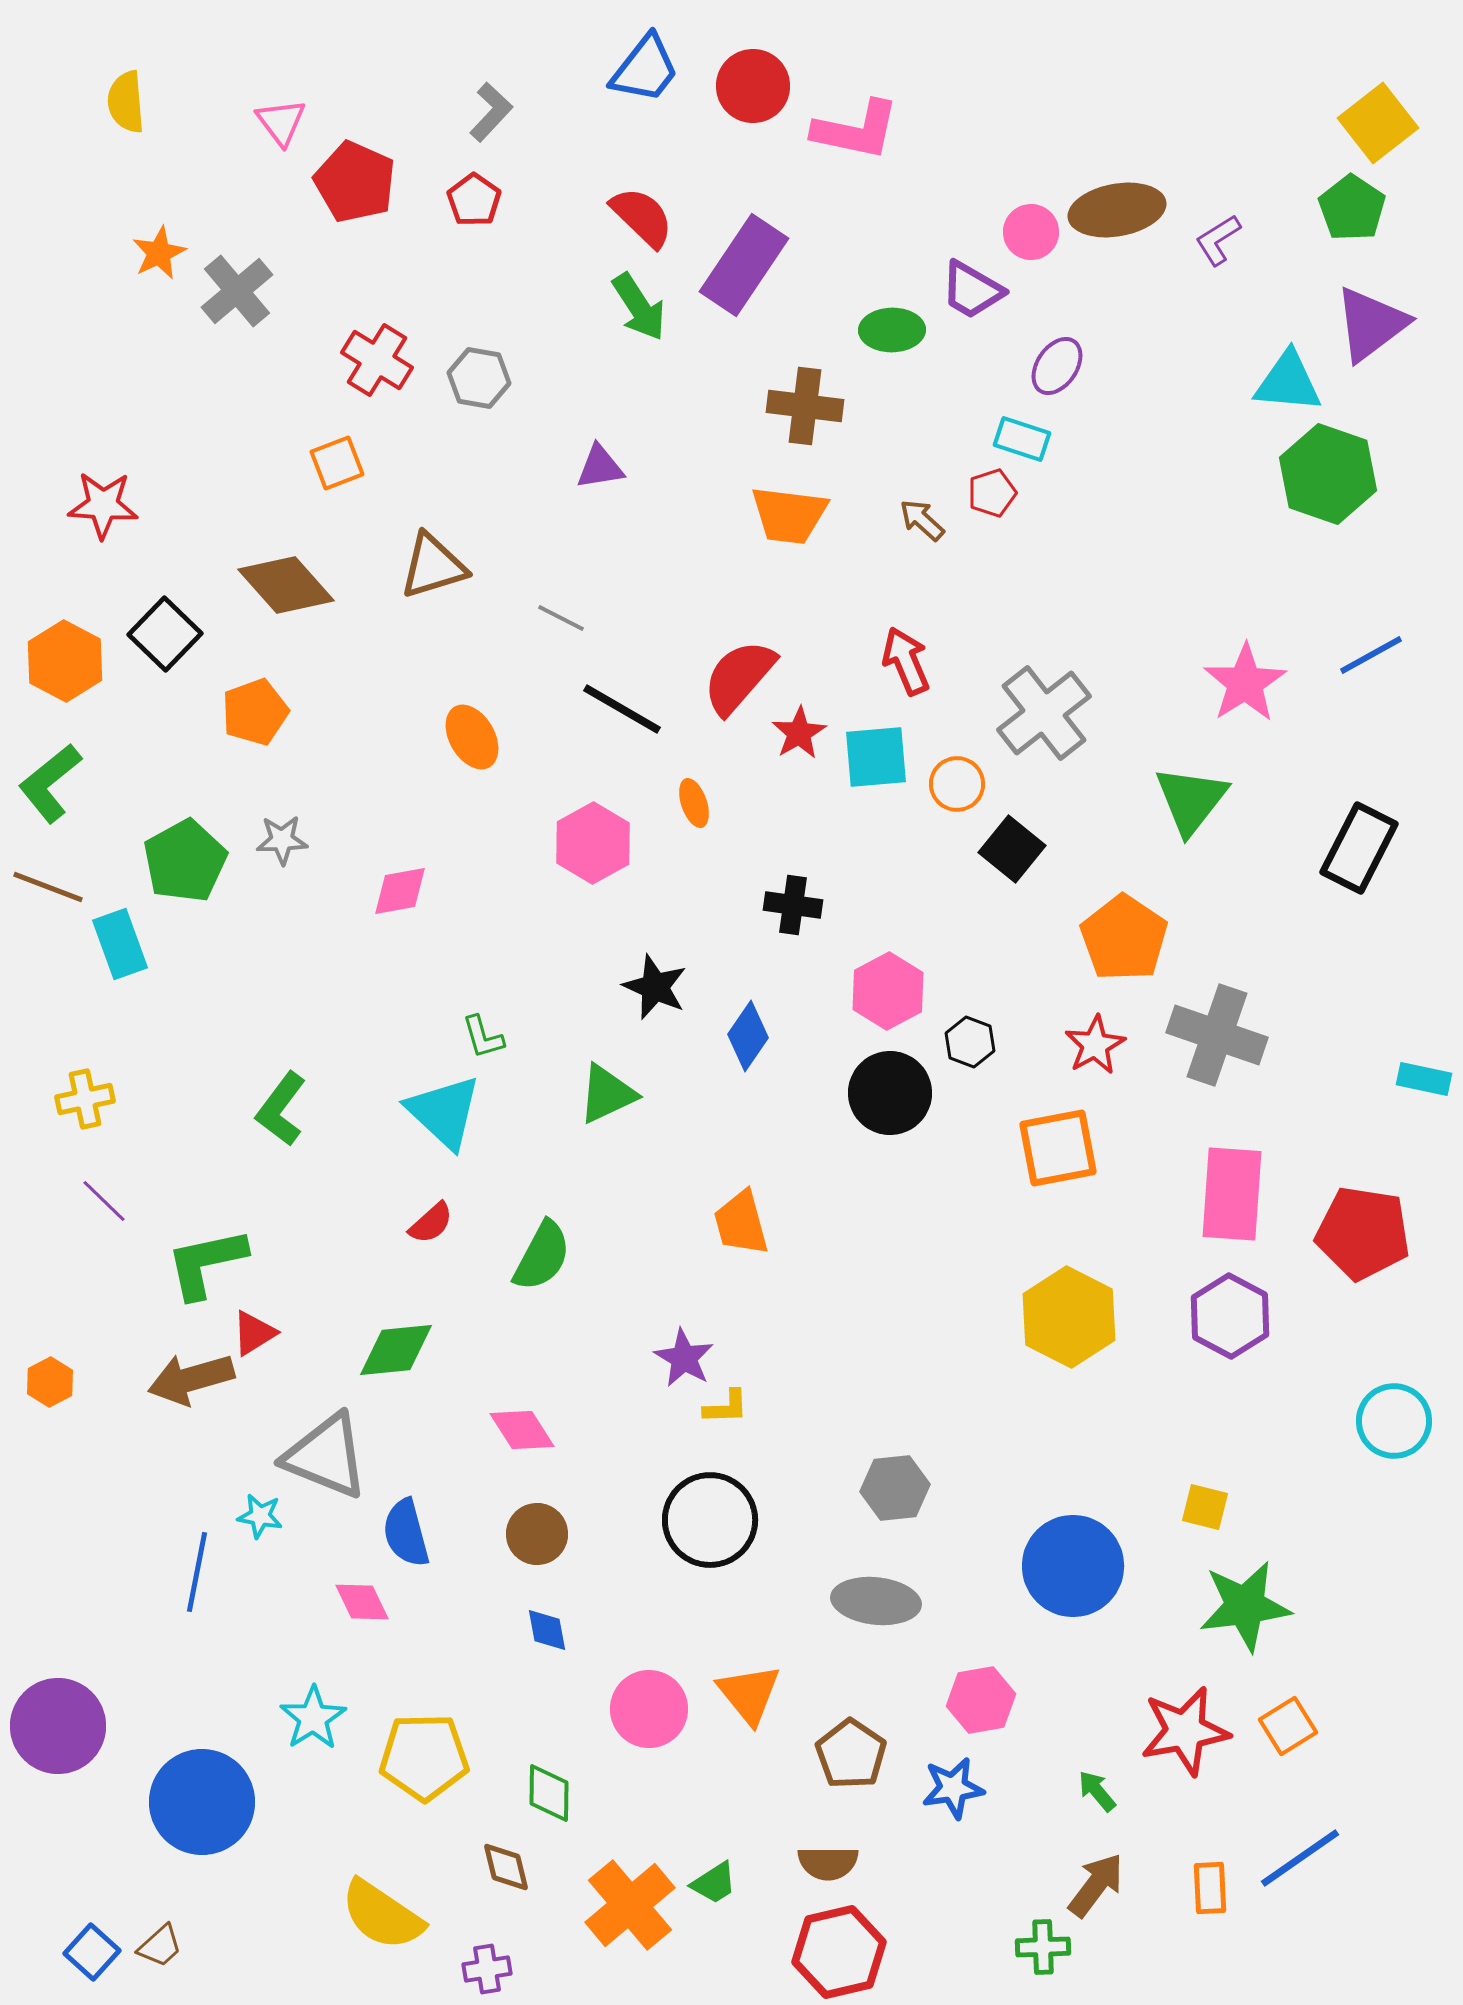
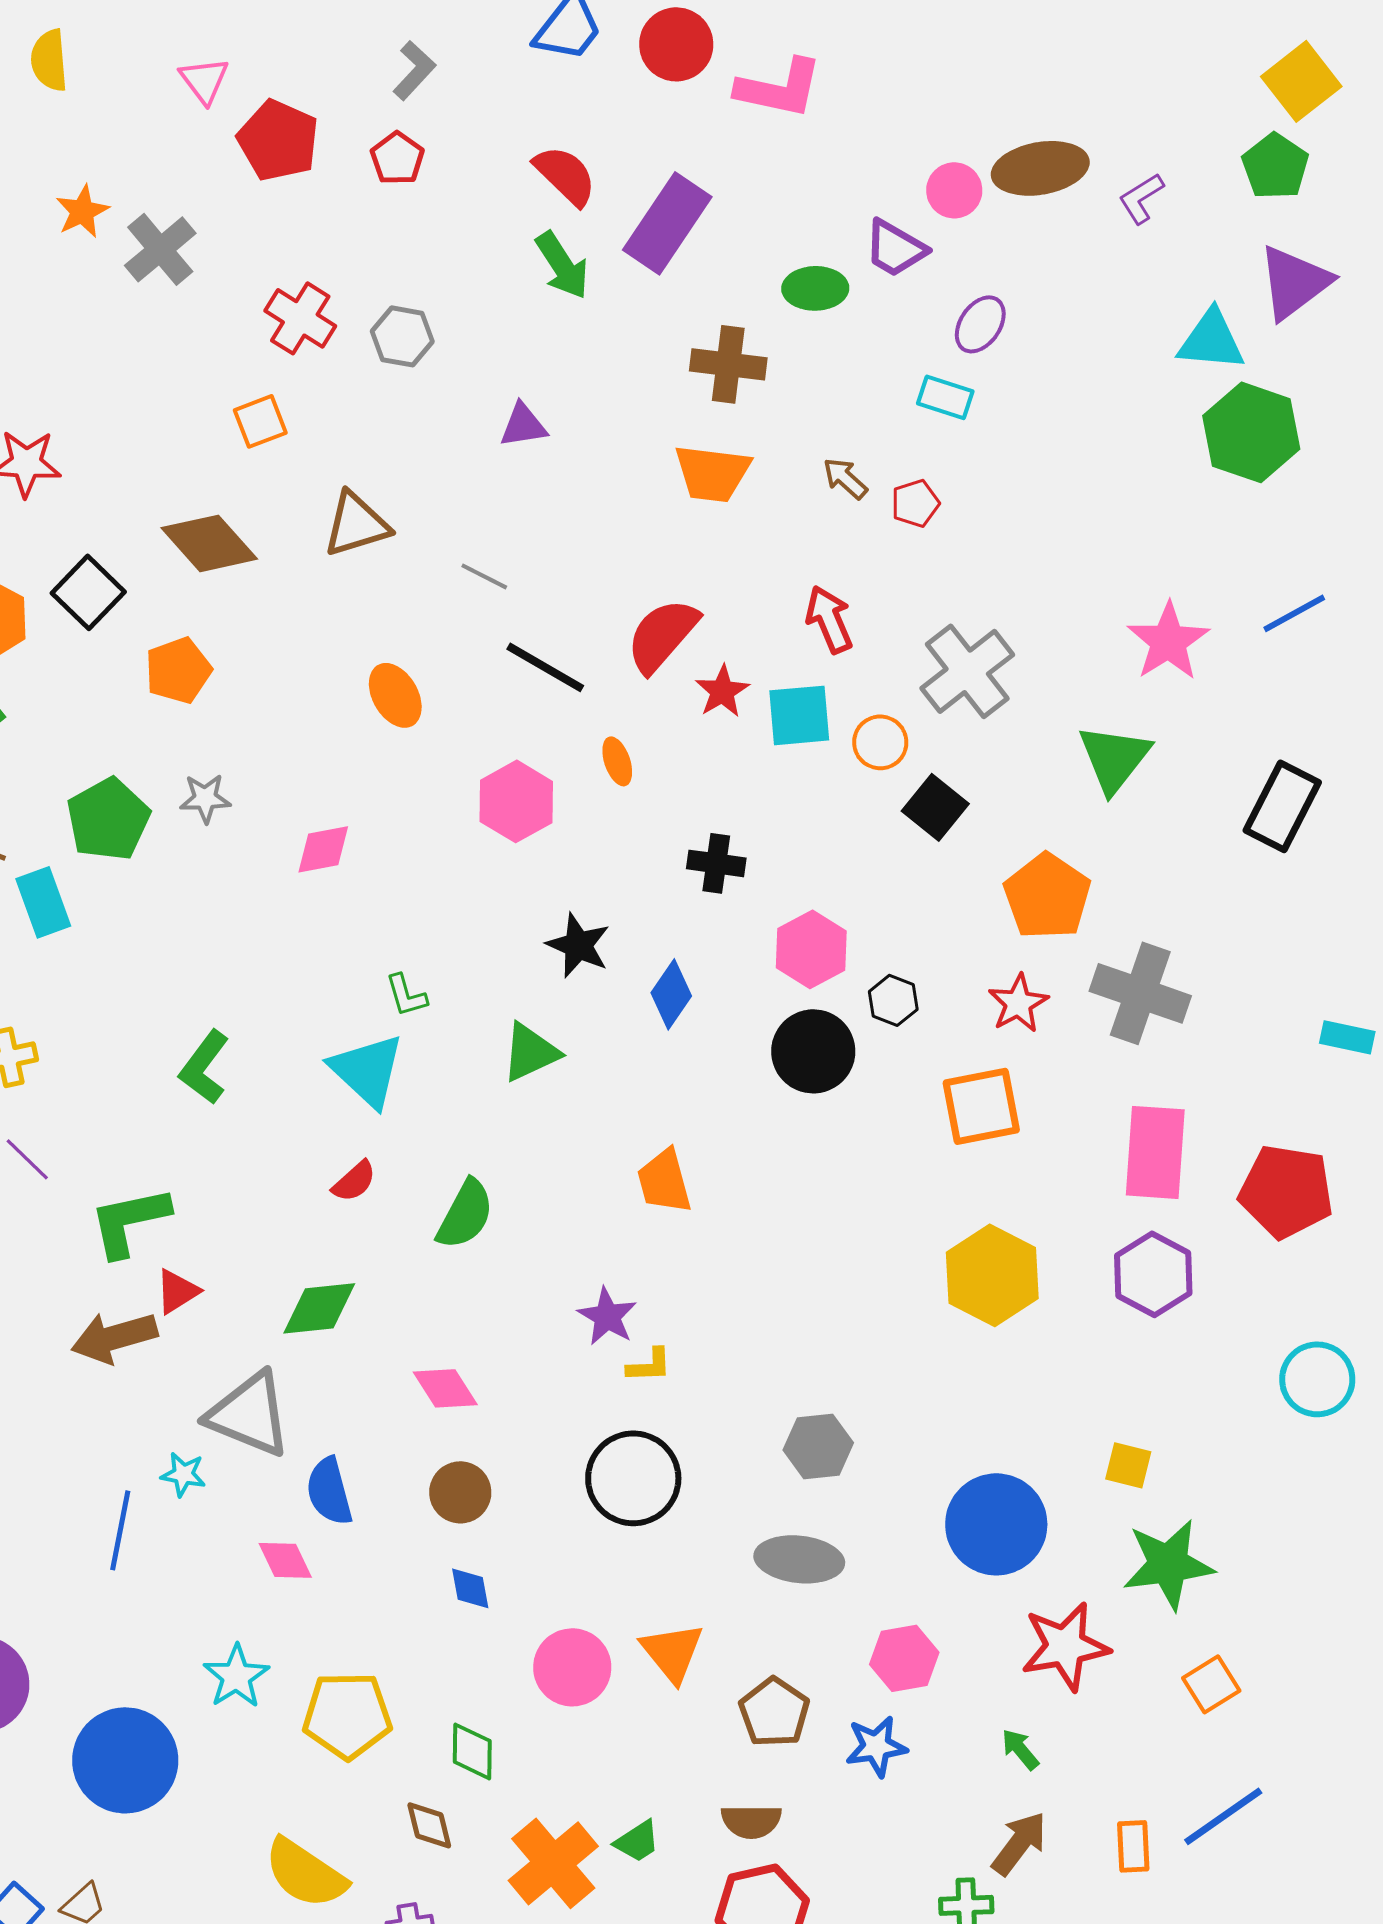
red pentagon: (992, 493) -> (915, 503), moved
red star: (1185, 1731) -> (1065, 1646), moved

